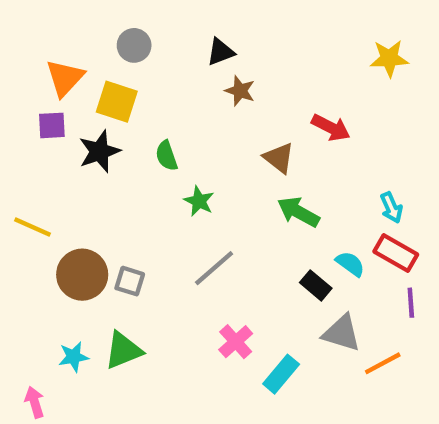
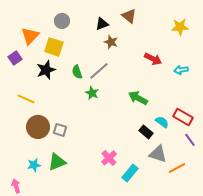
purple square: (52, 125) -> (15, 58), moved, turned -32
brown triangle: (279, 158) -> (129, 16), moved
cyan arrow: (391, 208) -> (181, 70), moved, turned 104
yellow line: (32, 227) -> (26, 99), moved
gray line: (214, 268) -> (99, 71), moved
purple line: (411, 303) -> (190, 140), turned -32

